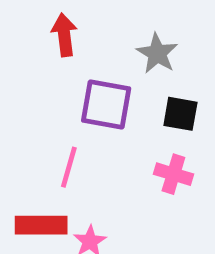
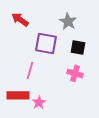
red arrow: (64, 35) -> (20, 19), moved, turned -48

